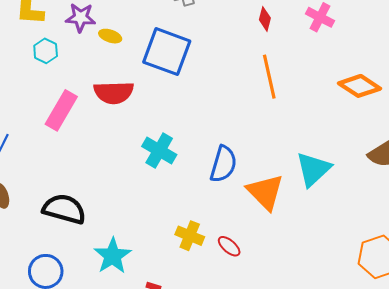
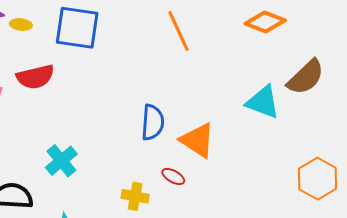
cyan cross: (159, 151) -> (61, 161), moved, turned 32
cyan triangle: (313, 169) -> (263, 102), moved, turned -45
red ellipse: (229, 246) -> (173, 176), moved

